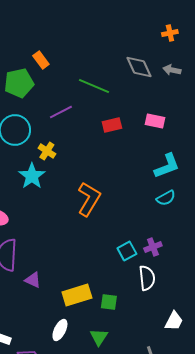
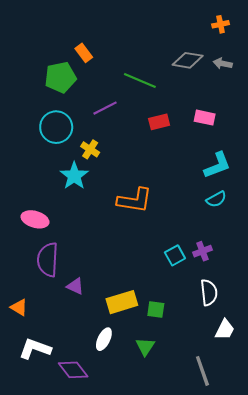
gray diamond: (139, 67) -> (188, 60), turned -56
orange L-shape: (89, 199) -> (135, 200), turned 68
white semicircle: (147, 278) -> (209, 293), moved

